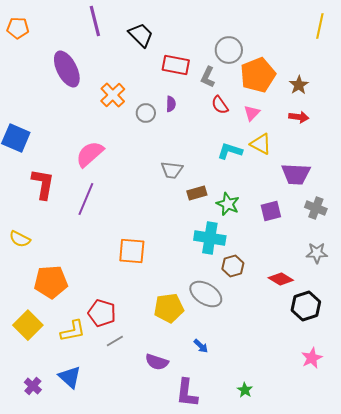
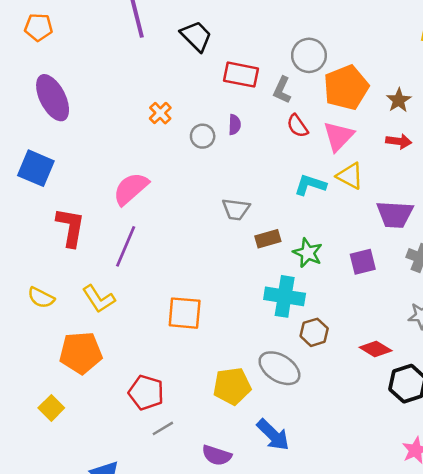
purple ellipse: (67, 69) -> (53, 98), moved
orange cross: (113, 95) -> (160, 113), size x0.7
pink triangle: (252, 113) -> (338, 136), size x1.5
yellow square: (28, 325) -> (51, 408), size x0.7
yellow L-shape: (73, 331) -> (99, 299), moved, turned 68
blue arrow: (201, 346) -> (273, 435), size x1.8

